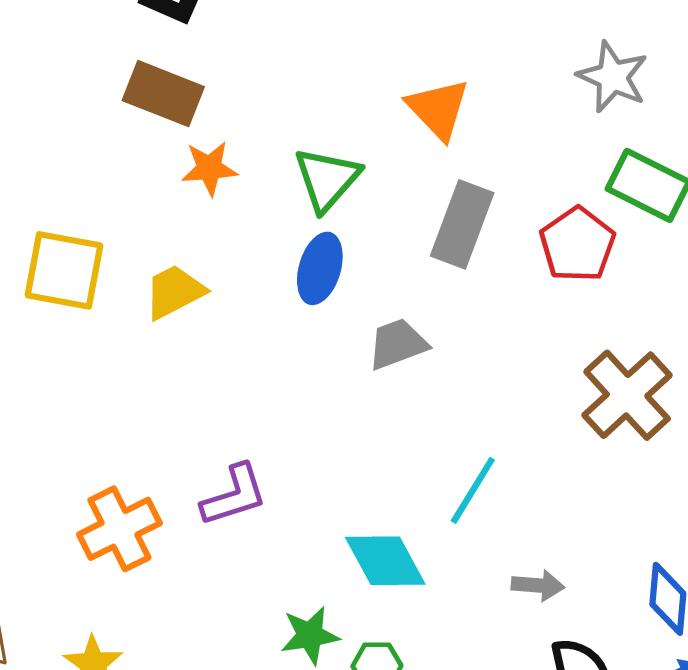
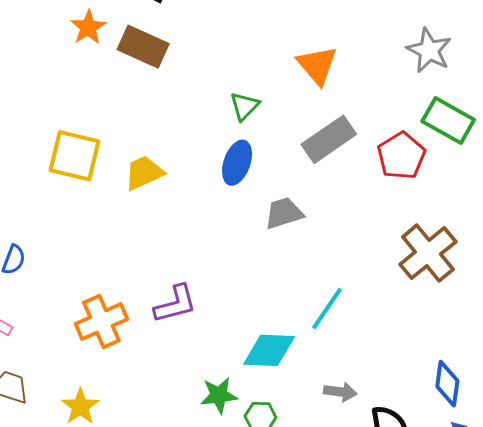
orange star: (209, 168) -> (88, 27), moved, turned -30
green triangle: (327, 179) -> (244, 106), size x0.7
gray rectangle: (462, 224) -> (329, 139), turned 32
cyan diamond: (385, 561) -> (269, 350), turned -62
gray arrow: (538, 585) -> (340, 392), moved

